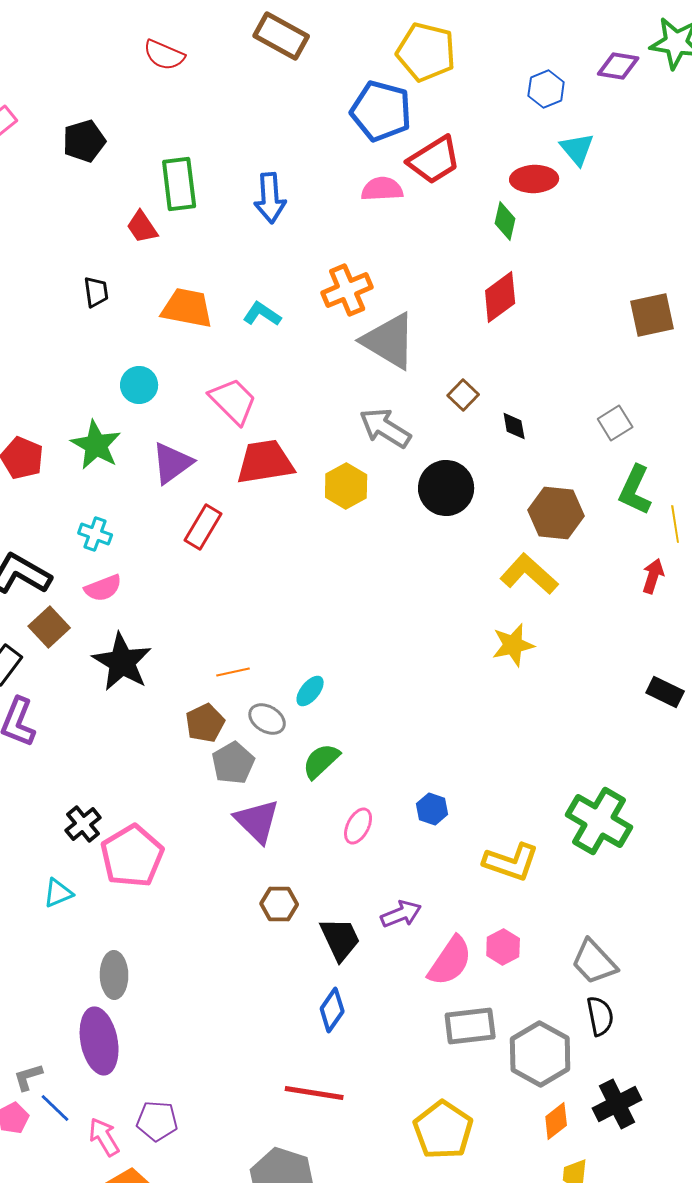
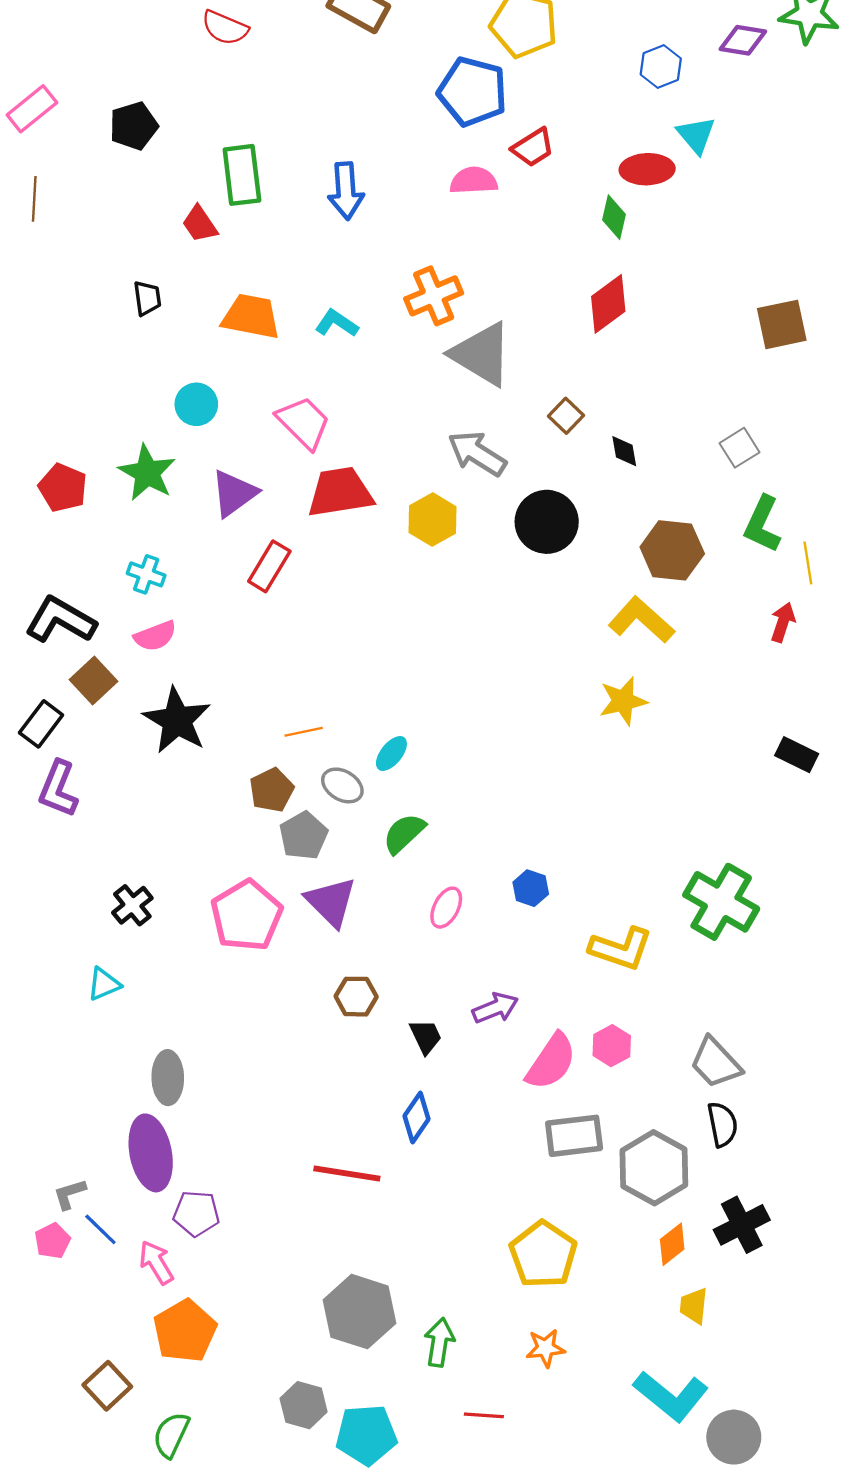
red trapezoid: (434, 160) -> (533, 148), size x0.7
pink pentagon: (132, 856) -> (247, 916), moved
black trapezoid: (340, 939) -> (426, 1037), size x0.7
red line: (314, 1093) -> (347, 1173), moved
purple pentagon: (157, 1121) -> (196, 1213), moved

